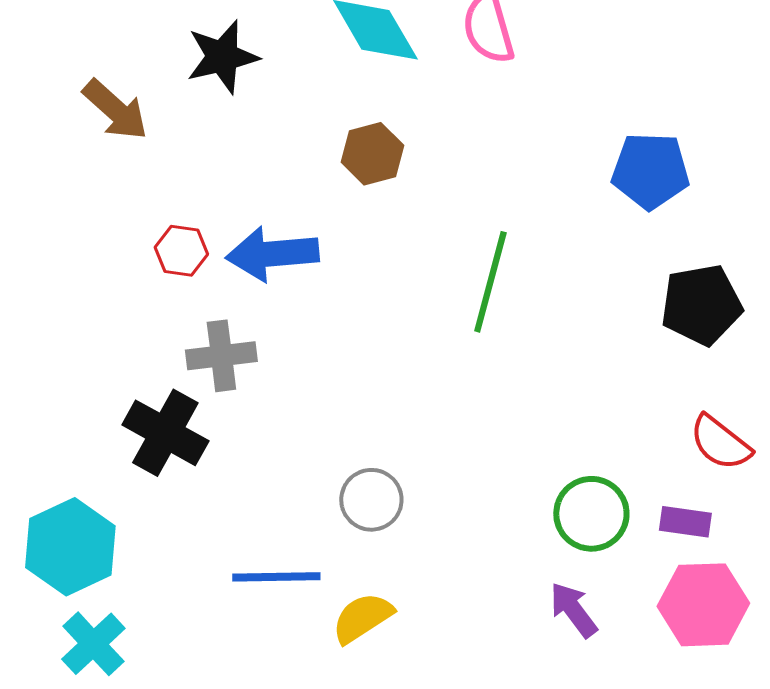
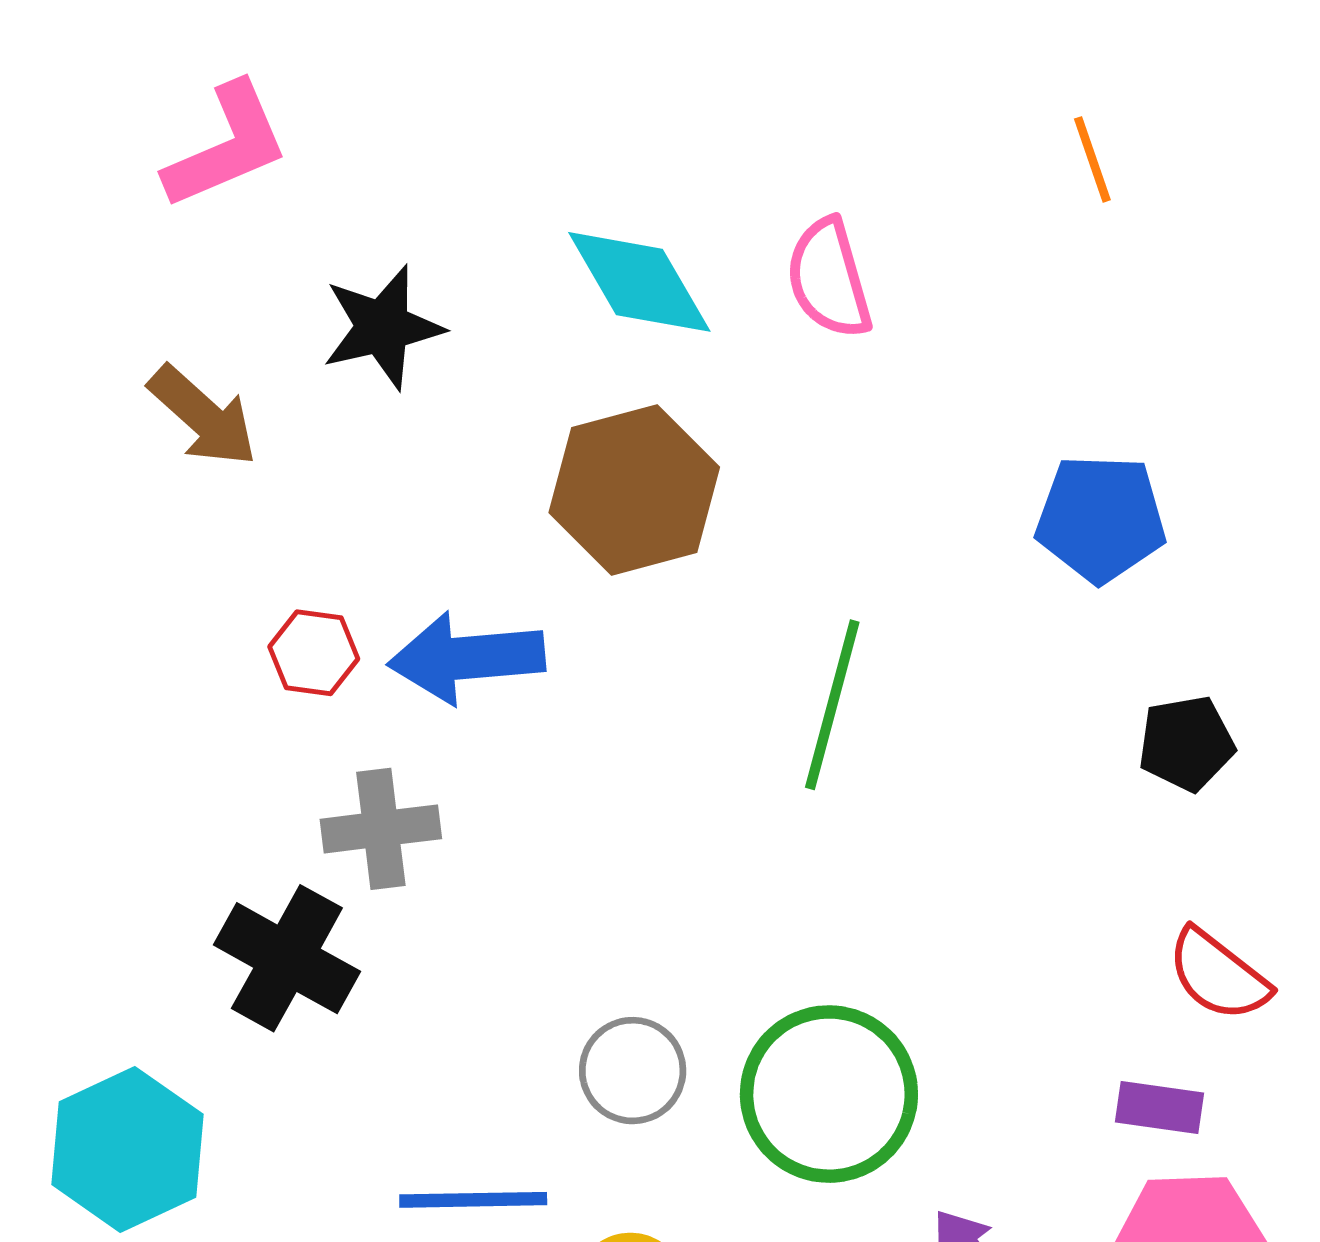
brown hexagon: (372, 154) -> (634, 490), size x1.6
black pentagon: (701, 305) -> (1186, 743), size x0.7
green circle: (591, 514) -> (829, 1094), moved, size x1.4

